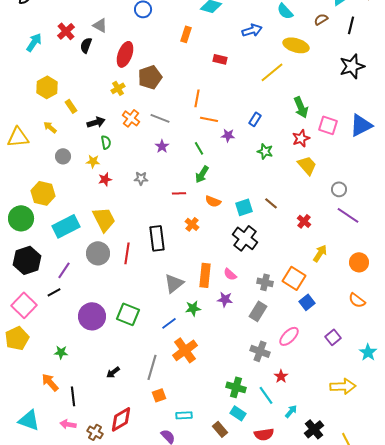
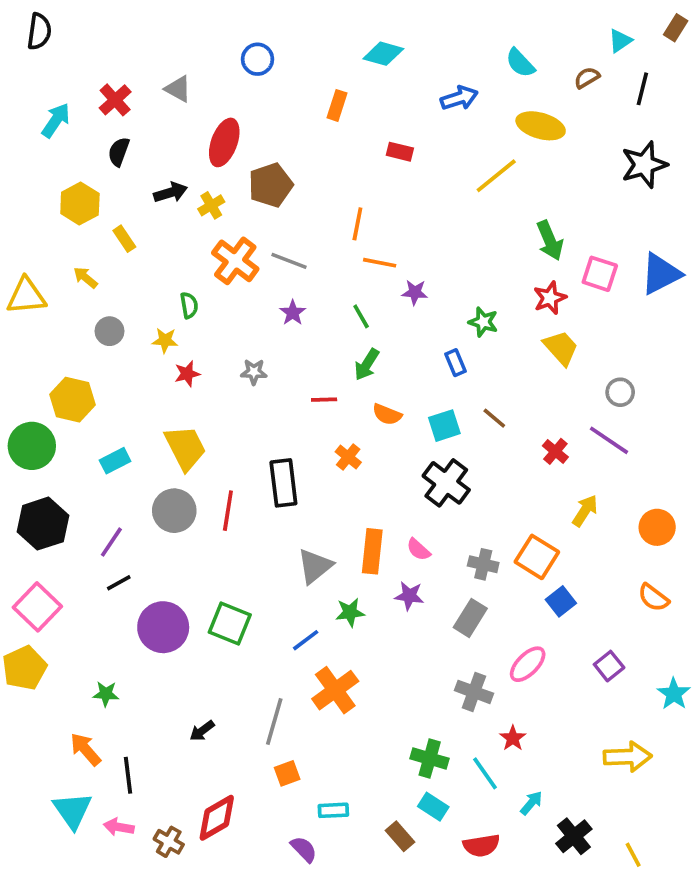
black semicircle: (86, 45) -> (119, 152), moved
orange cross: (131, 118) -> (235, 261), size x1.4
blue rectangle: (255, 119) -> (455, 363), moved, turned -56
black arrow: (96, 122) -> (171, 192), moved
purple line: (348, 215) -> (609, 440), moved
cyan rectangle: (66, 226) -> (115, 461), size x0.6
black line: (54, 292) -> (119, 583), moved
cyan triangle: (29, 420) -> (73, 810), moved, turned 35

